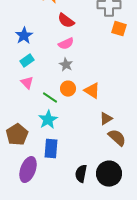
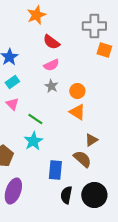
orange circle: (68, 89) -> (77, 91), moved
brown semicircle: (117, 138) -> (82, 159), moved
blue rectangle: (51, 149) -> (55, 170), moved

